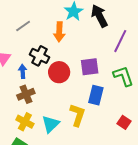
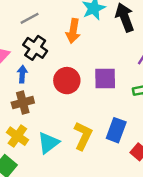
black cross: (40, 56) -> (35, 48), moved
blue rectangle: (96, 95) -> (116, 130), moved

